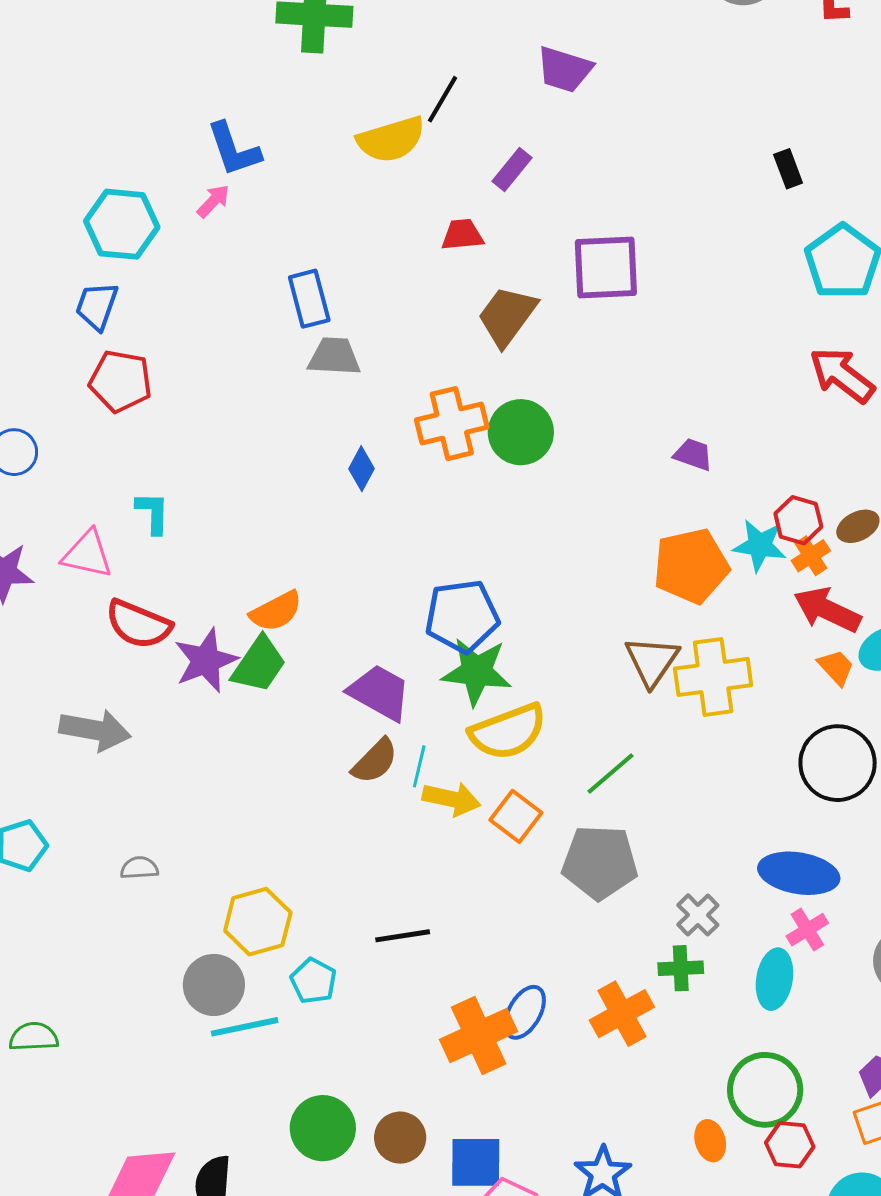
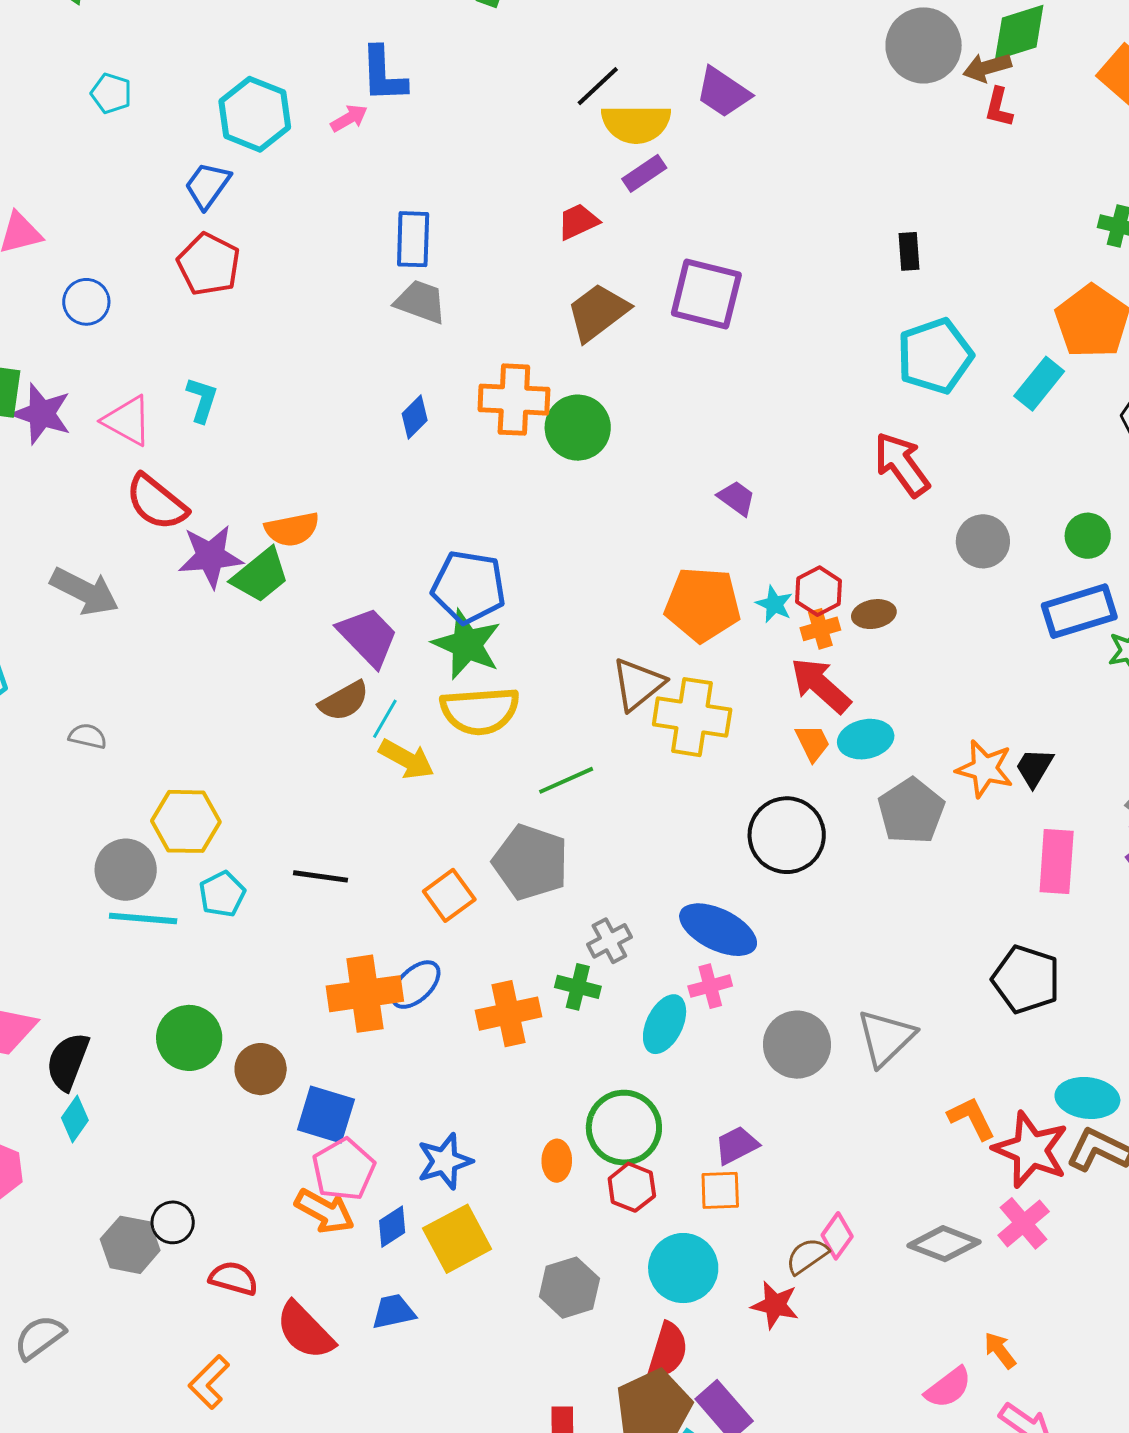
yellow semicircle: (391, 139) -> (636, 124), moved
red trapezoid: (462, 235) -> (578, 222), turned -36
cyan star: (760, 545) -> (774, 604), size x0.7
orange square: (516, 816) -> (449, 895), moved

